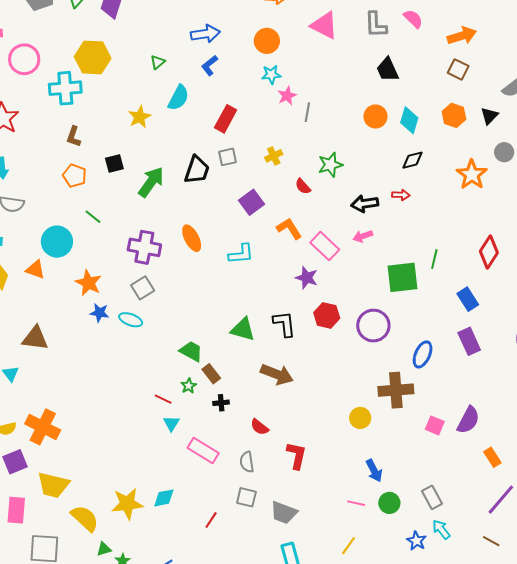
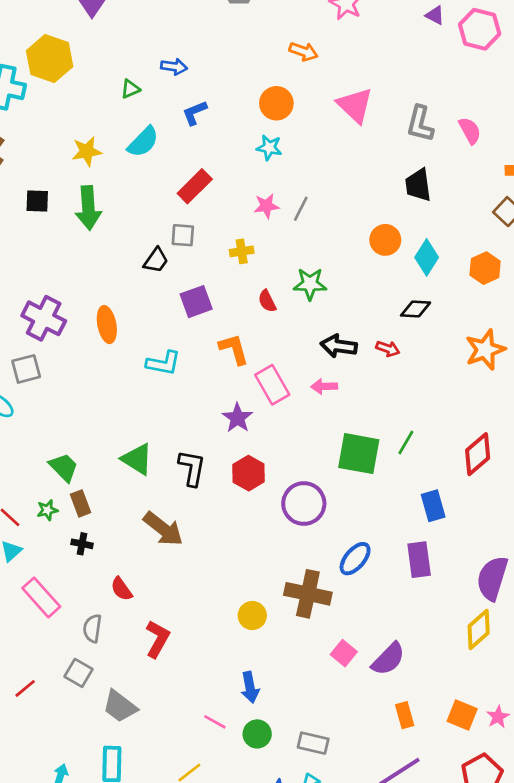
blue arrow: (205, 34) -> (174, 67), moved, size x0.7
pink star: (287, 96) -> (266, 206), moved
black trapezoid: (197, 170) -> (156, 260), moved, size x0.7
green arrow: (151, 182) -> (88, 208), moved, turned 124
gray rectangle: (432, 497) -> (313, 743), turned -65

